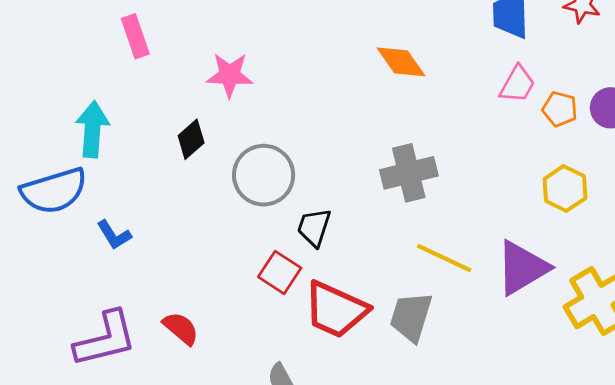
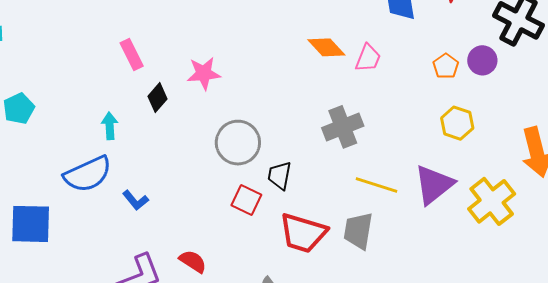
pink trapezoid: (517, 84) -> (368, 58), moved
orange pentagon: (560, 109) -> (446, 66), turned 30
cyan arrow: (92, 129) -> (110, 126), size x0.7
black diamond: (191, 139) -> (157, 98), moved
red square: (280, 272) -> (246, 200), moved

